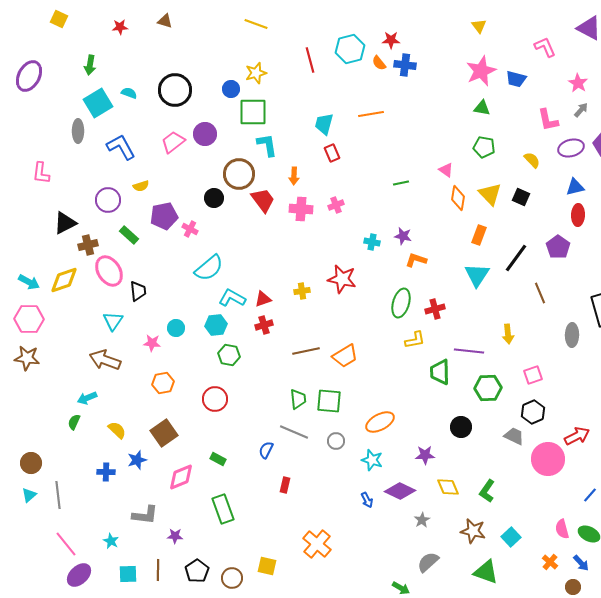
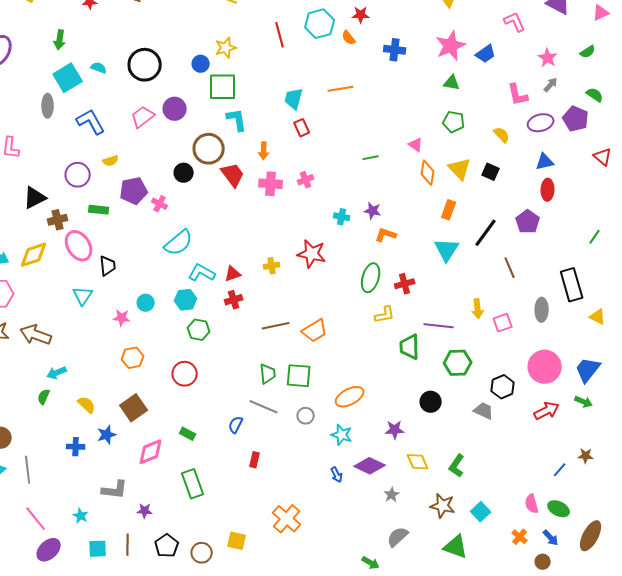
blue cross: (405, 65) -> (395, 50), moved
blue trapezoid: (516, 79) -> (486, 54), turned -50
green rectangle: (129, 235) -> (99, 210), turned -36
brown arrow: (105, 360) -> (36, 335), moved
pink square: (533, 375) -> (503, 323), moved
pink circle: (548, 459) -> (545, 367), moved

